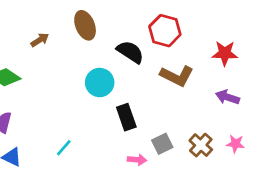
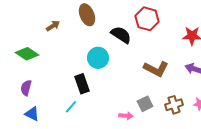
brown L-shape: (177, 76) -> (156, 69), moved
black rectangle: (126, 117) -> (82, 84), moved
brown cross: (201, 145) -> (174, 105), turned 30

